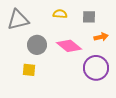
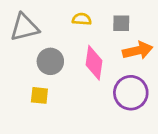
orange arrow: (101, 37) -> (138, 50), size x1.5
pink diamond: (69, 46) -> (94, 63), turned 60

